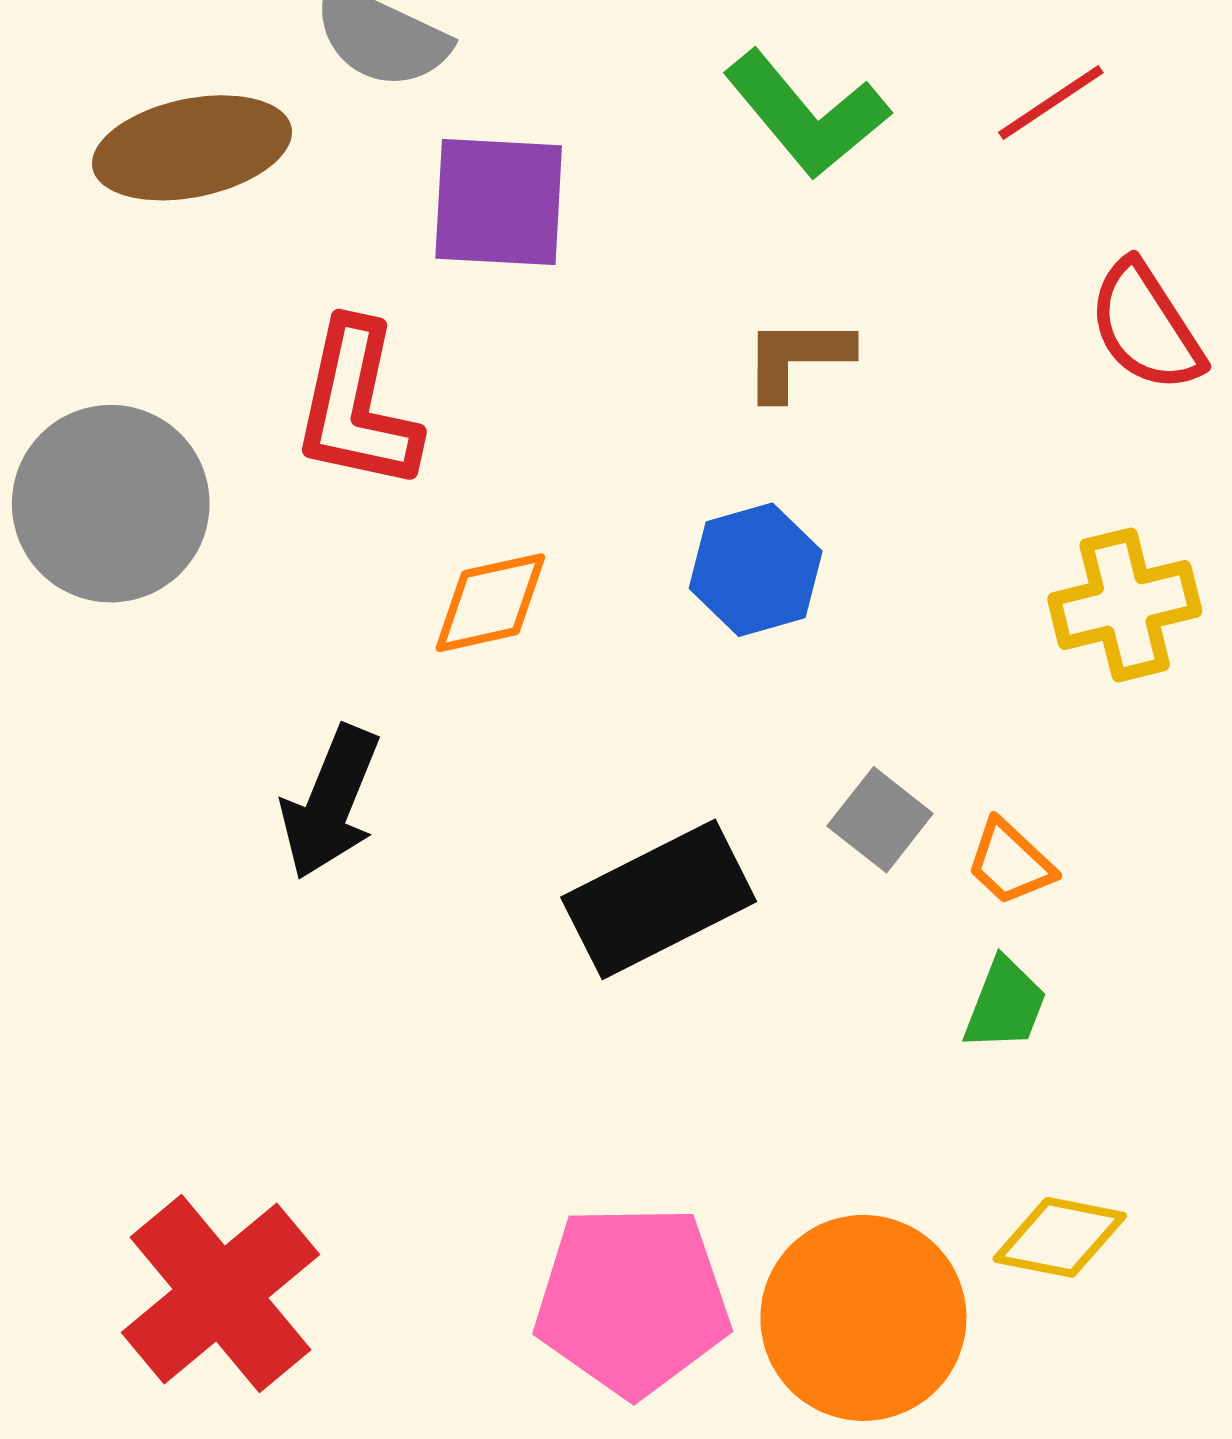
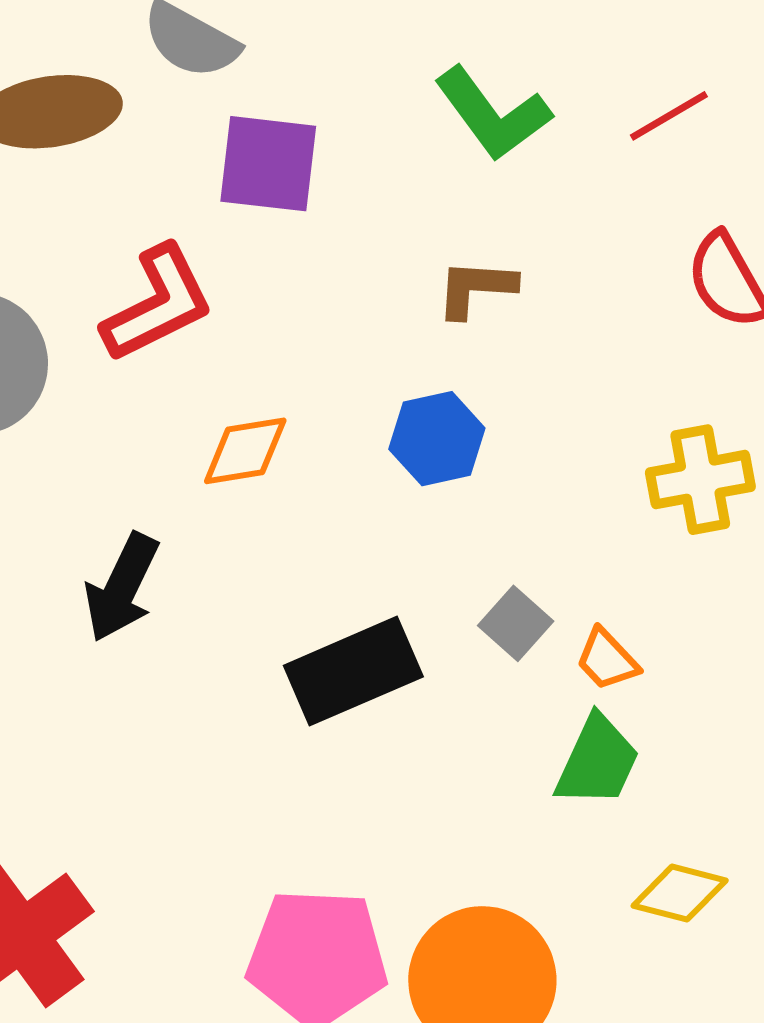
red L-shape: (357, 406) -> (158, 304), turned -132
green trapezoid: (1005, 1004) -> (597, 761), size x1.4
yellow diamond: (1060, 1237) -> (680, 893), moved

